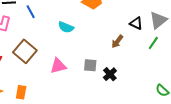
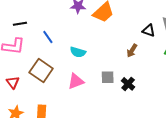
blue line: (31, 12) -> (48, 37), moved
cyan semicircle: (66, 27) -> (78, 52), moved

